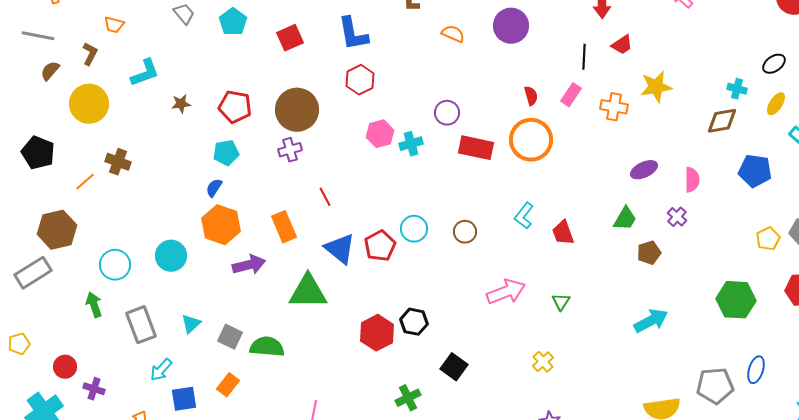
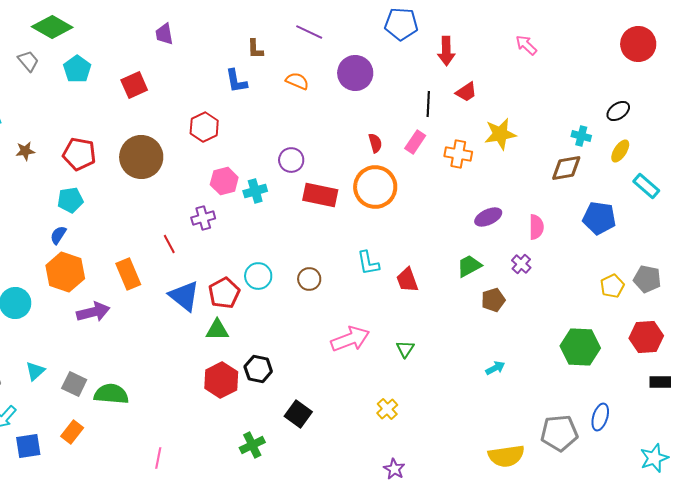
blue L-shape: (353, 34) -> (236, 81), moved, size x0.7
purple cross: (290, 150) -> (203, 218), moved
cyan L-shape: (524, 216) -> (368, 263), turned -48
green trapezoid: (625, 219) -> (469, 266), turned -148
green triangle: (308, 292) -> (217, 330), moved, size x0.6
cyan arrow: (651, 321) -> (495, 368), size x0.6

